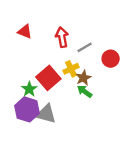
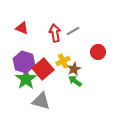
gray line: (85, 47) -> (73, 31), moved
green star: (29, 89) -> (26, 79), size x1.5
purple hexagon: (27, 109) -> (24, 62), moved

